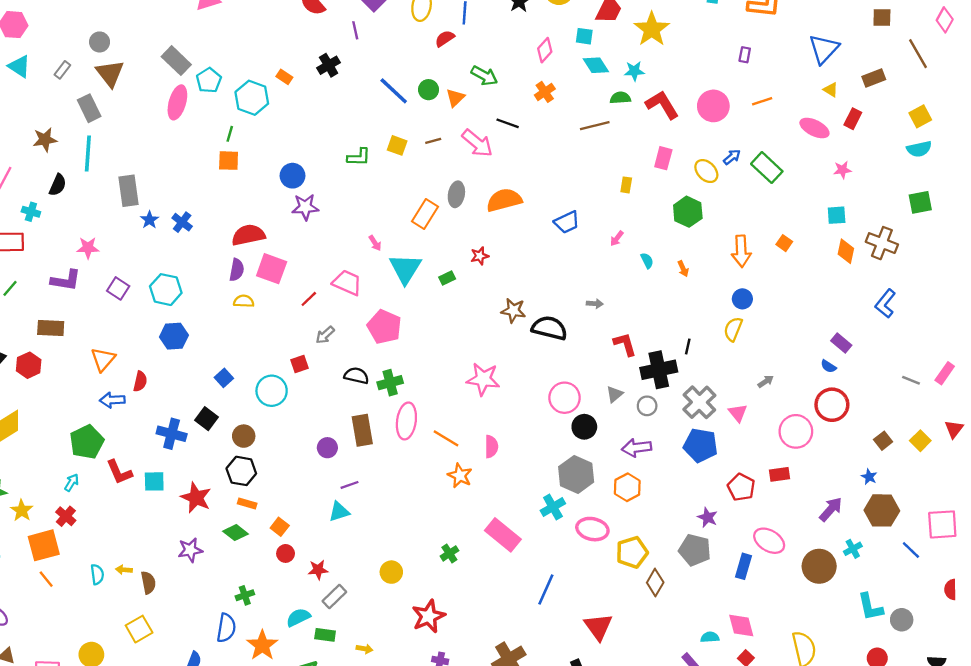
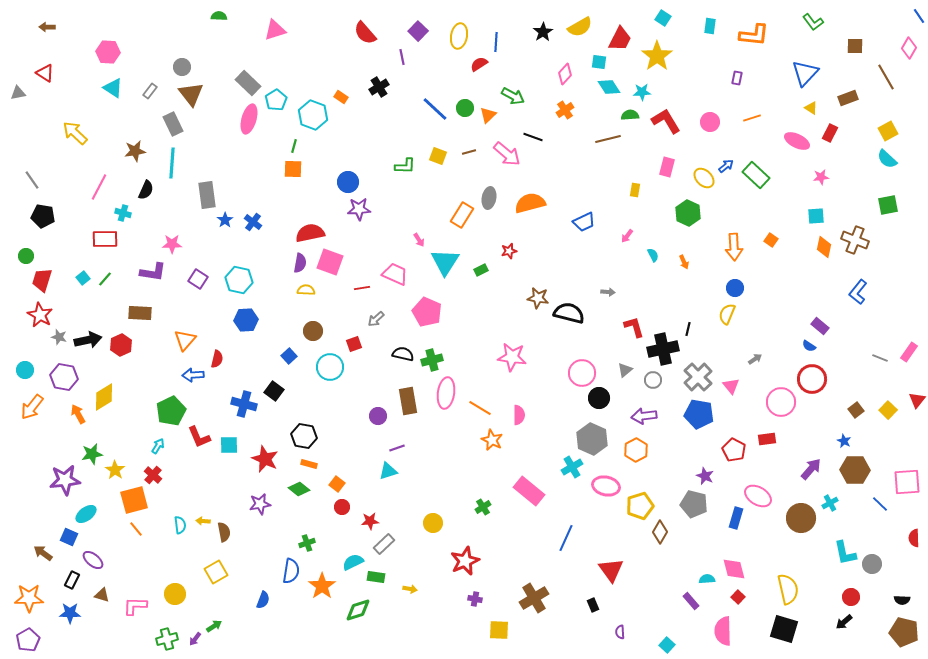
pink circle: (713, 106) -> (710, 122), size x0.7
cyan semicircle: (919, 149) -> (887, 159), turned 55
red line: (309, 299) -> (362, 288), turned 35
brown circle: (244, 436) -> (313, 331), moved

